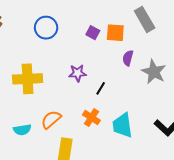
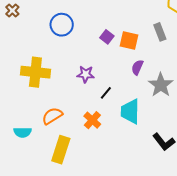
gray rectangle: (145, 19) -> (160, 32), size x0.7
cyan trapezoid: (122, 125) -> (130, 111), moved
cyan semicircle: (22, 130) -> (23, 132), moved

